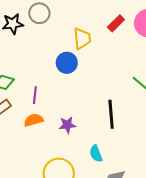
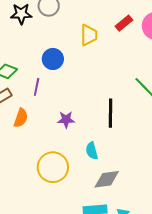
blue circle: (67, 63) -> (53, 59), moved
orange semicircle: (34, 120) -> (21, 118), moved, turned 120

